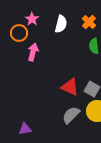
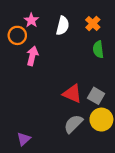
purple triangle: (25, 129) -> (24, 139), turned -32

